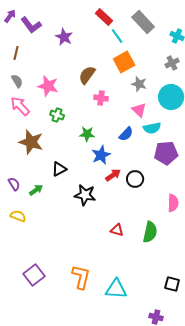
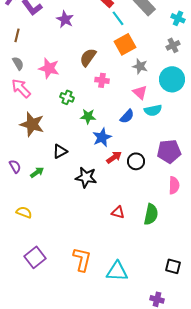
green cross: (57, 115) -> (67, 97), moved
purple pentagon: (166, 153) -> (169, 151), moved
yellow semicircle: (18, 216) -> (24, 212), moved

